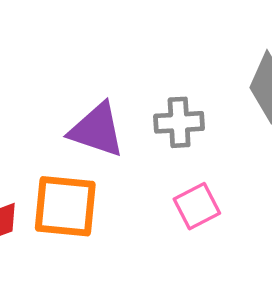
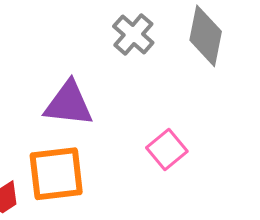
gray cross: (179, 122) -> (133, 34), moved, turned -33

